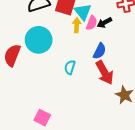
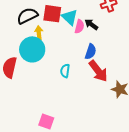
black arrow: (104, 23) -> (91, 24), turned 72
yellow arrow: (77, 25) -> (39, 33), moved

